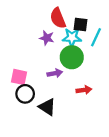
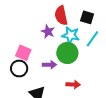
black square: (80, 25) -> (87, 17), moved
pink square: (19, 77) -> (23, 53), moved
black circle: (25, 94) -> (19, 68), moved

